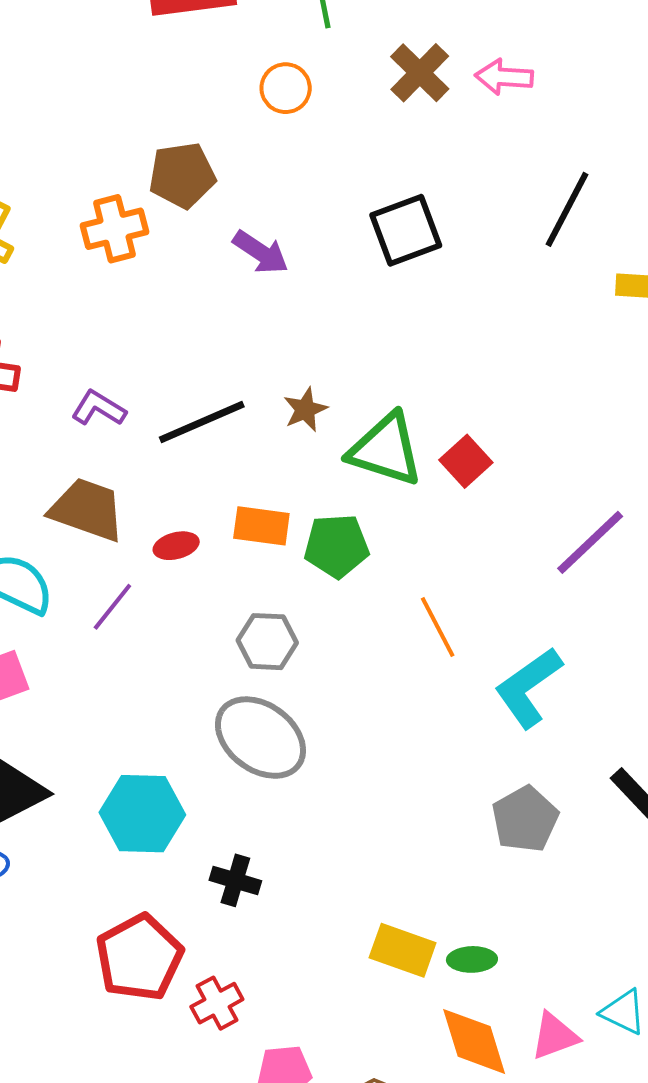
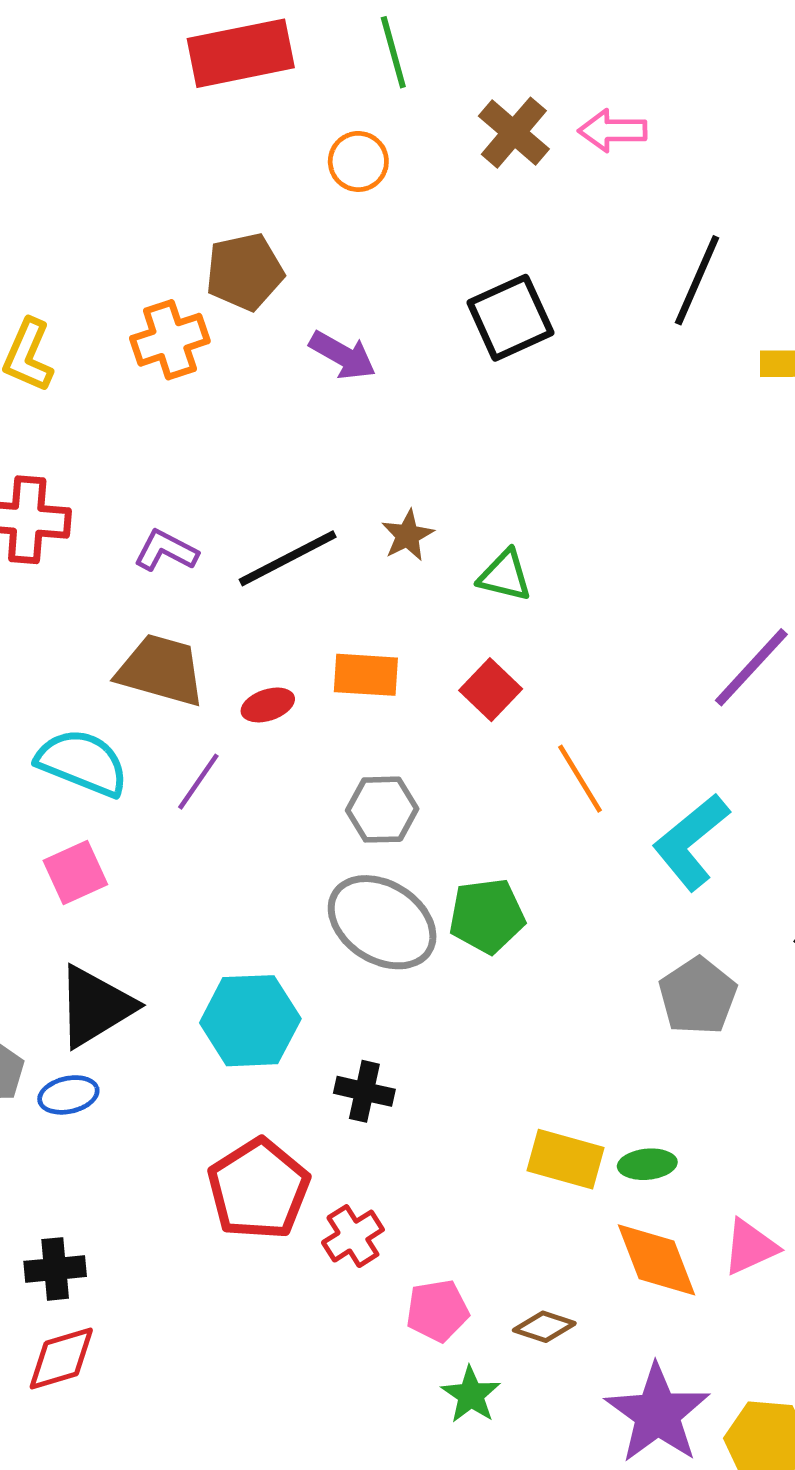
green triangle: (386, 450) -> (505, 576), size x0.6
red square: (466, 461) -> (491, 690), moved
green pentagon: (336, 546) -> (487, 916), moved

